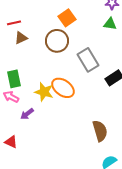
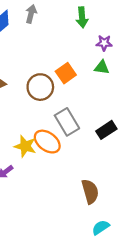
orange square: (67, 18) -> (66, 73), moved
gray rectangle: (88, 60) -> (67, 122), moved

